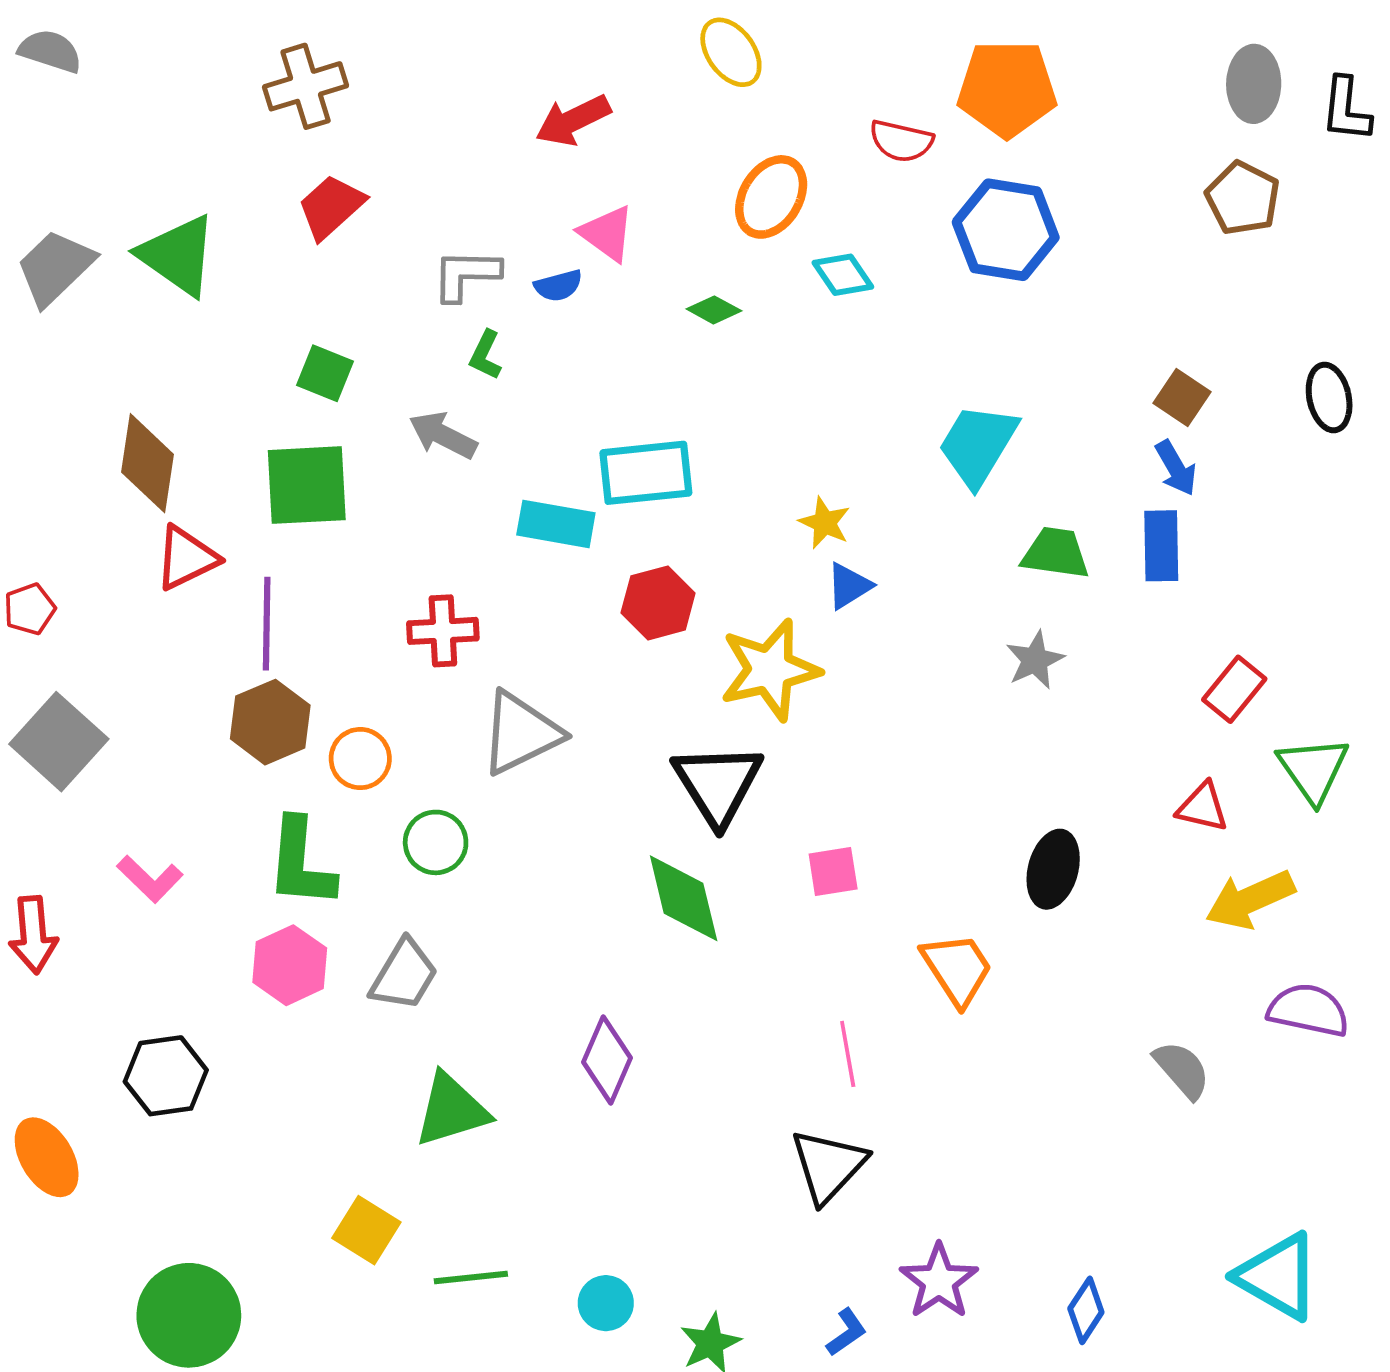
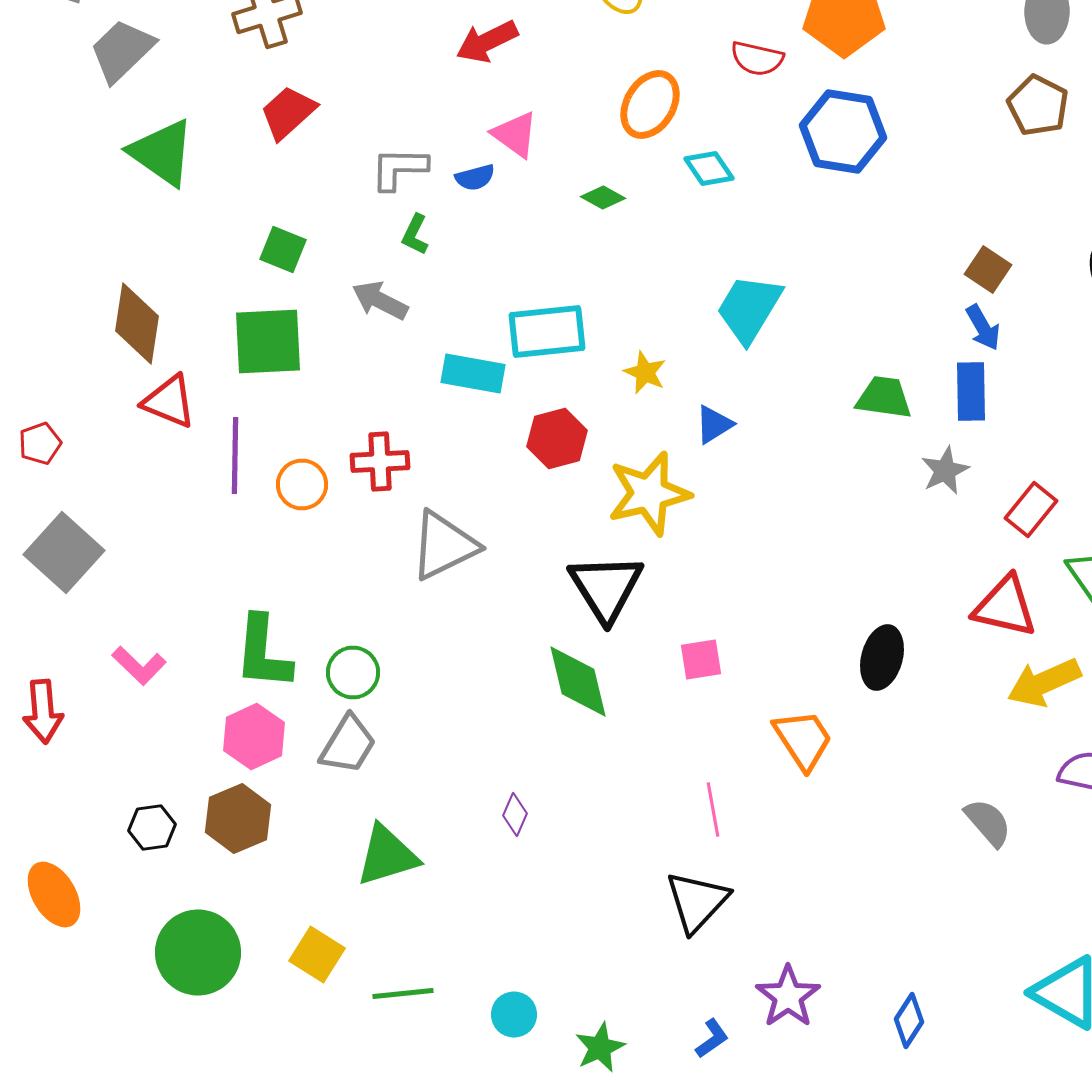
gray trapezoid: (55, 267) -> (122, 50), moved
cyan trapezoid: (978, 445) -> (749, 308), moved
yellow star: (825, 523) -> (645, 372), moved
red triangle: (186, 558) -> (169, 402), turned 48
gray star: (1035, 660) -> (945, 470), moved
brown hexagon: (270, 722) -> (238, 818), moved
orange circle: (360, 759) -> (302, 484), moved
red triangle: (1203, 807) -> (1005, 606), size x1.5
green circle: (436, 842) -> (353, 672), moved
purple diamond: (607, 1060) -> (515, 814), size x0.6
black hexagon: (166, 1076) -> (152, 828), size x0.7
green circle: (189, 1315) -> (198, 952), moved

